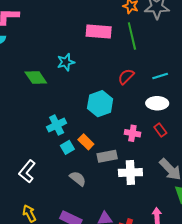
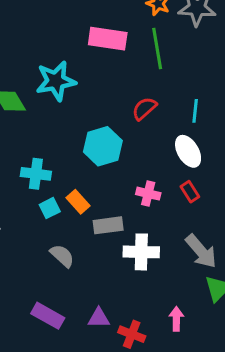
cyan star: (66, 62) -> (56, 81), size x1.5
cyan line: (160, 76) -> (195, 111), turned -70
white ellipse: (157, 103) -> (188, 151), turned 55
cyan cross: (57, 125) -> (36, 174), turned 30

